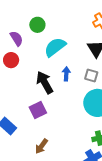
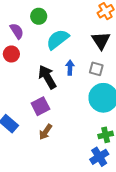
brown arrow: (41, 146) -> (46, 132), moved

